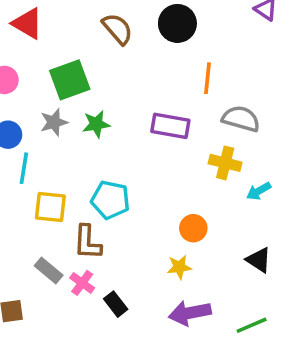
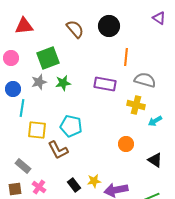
red triangle: (27, 23) -> (24, 26), turned -36
orange circle: (193, 228) -> (126, 144), moved
brown L-shape: (87, 242) -> (58, 150), turned -30
yellow star: (179, 267) -> (94, 181), moved
gray rectangle: (49, 271) -> (23, 166), moved
pink cross: (82, 283) -> (39, 187), moved

